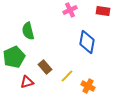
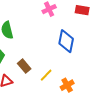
orange cross: (88, 86) -> (67, 85), turned 32

